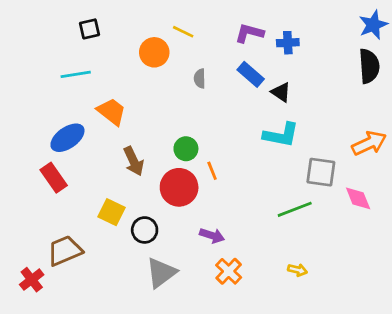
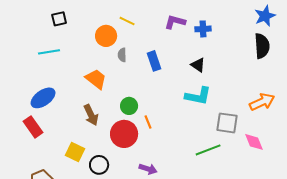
blue rectangle: (251, 74) -> (154, 61), moved, turned 30
gray semicircle: (200, 78) -> (122, 55), moved
orange trapezoid: (112, 112) -> (96, 79), moved

